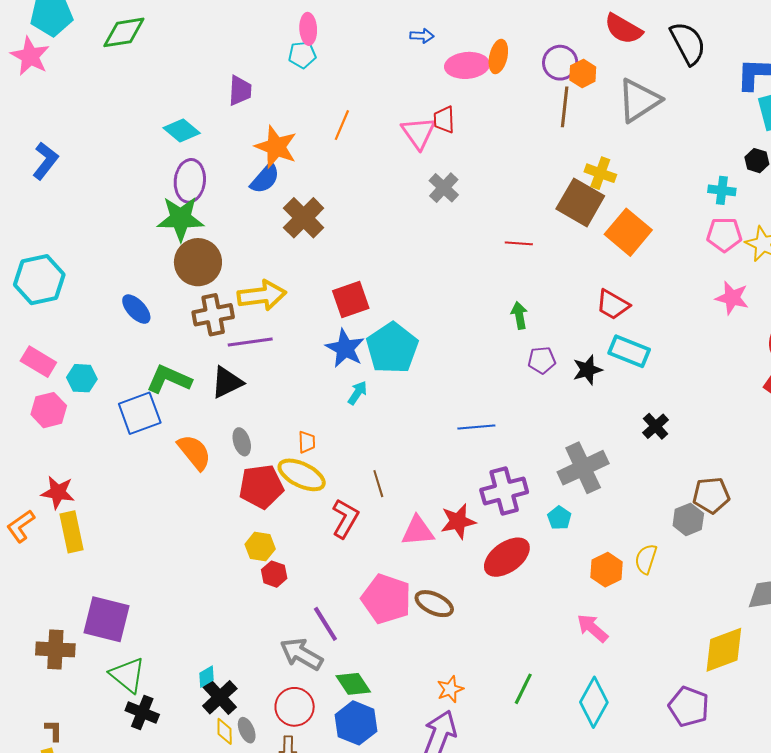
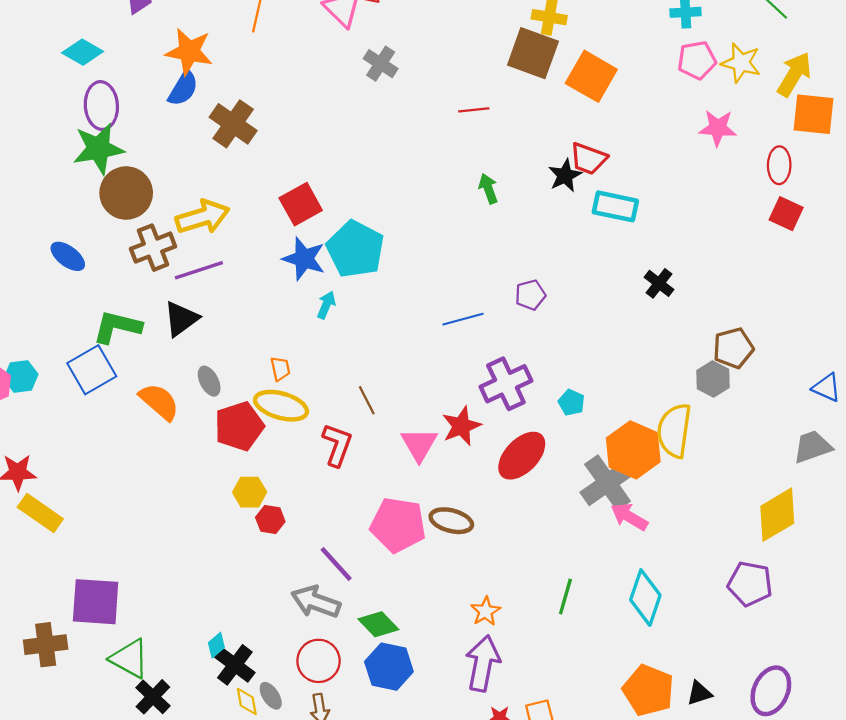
purple pentagon: (542, 360) -> (530, 295), moved
black star: (587, 370) -> (565, 175), moved
cyan hexagon: (82, 378) -> (21, 376), moved
gray cross: (583, 468) -> (608, 483), moved
pink triangle: (418, 531) -> (419, 444), turned -45
yellow rectangle: (71, 532) -> (40, 513), turned -33
yellow semicircle: (646, 559) -> (674, 431), size x1.6
orange hexagon: (606, 570) -> (633, 450), size x1.5
black cross: (142, 712) -> (153, 697), turned 32

